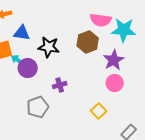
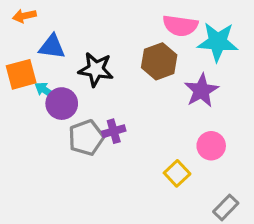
pink circle: (115, 83) -> (211, 146), moved
gray pentagon: (38, 107) -> (86, 138), moved

